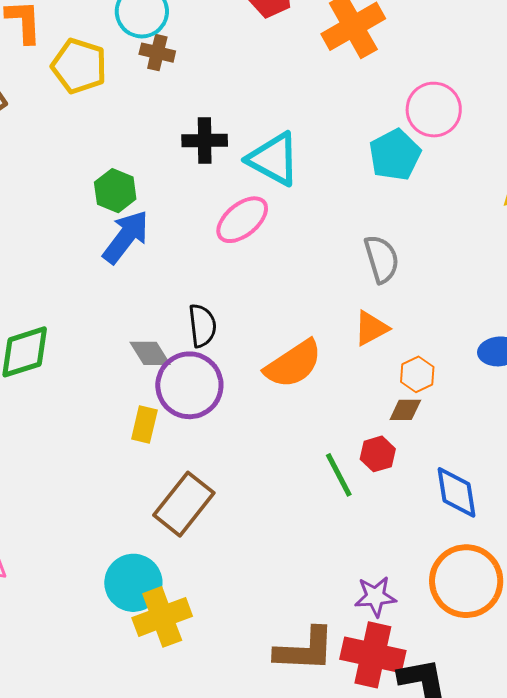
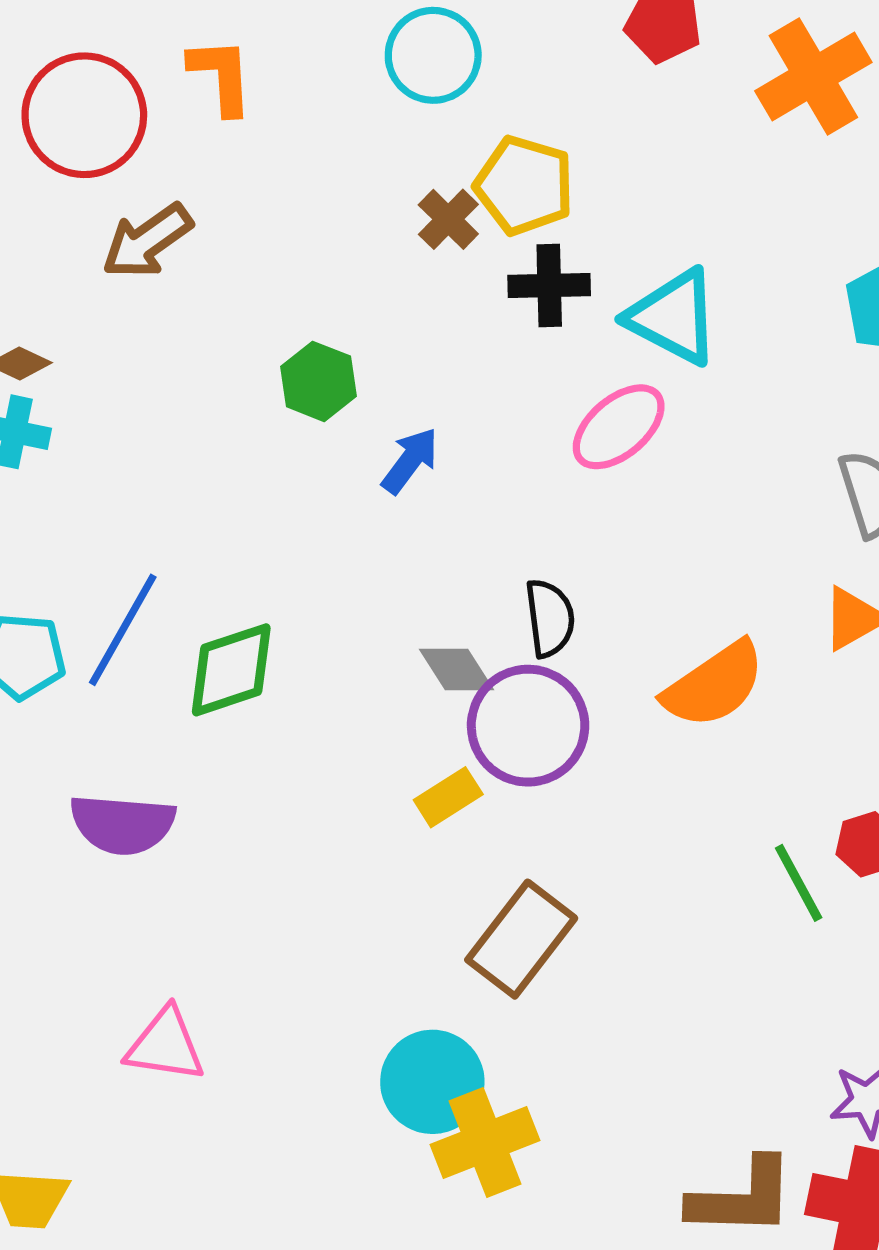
brown cross: (157, 53) -> (448, 219), moved, turned 32
yellow pentagon: (79, 66) -> (524, 185), moved
green hexagon: (115, 191) -> (318, 381), moved
blue arrow: (126, 237) -> (410, 461), size x0.7
yellow rectangle: (144, 424) -> (448, 797), turned 45

